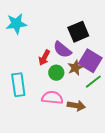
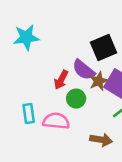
brown star: (75, 68) -> (99, 81), moved
cyan rectangle: (18, 85) -> (29, 114), size x0.7
pink semicircle: (52, 98) -> (56, 121), moved

